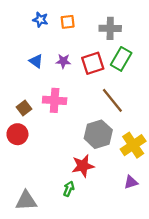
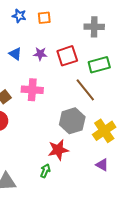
gray cross: (110, 28) -> (94, 27), moved
green rectangle: (121, 59) -> (99, 65), moved, turned 45
purple triangle: (131, 182) -> (102, 165), turned 48

